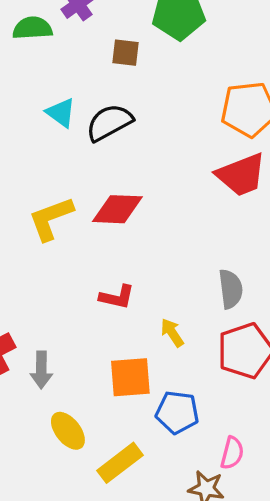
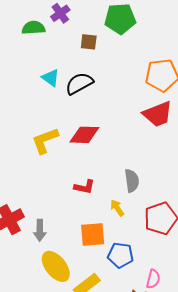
gray semicircle: (231, 289) -> (132, 181), moved
yellow ellipse: (68, 431) -> (56, 266), size x1.4

